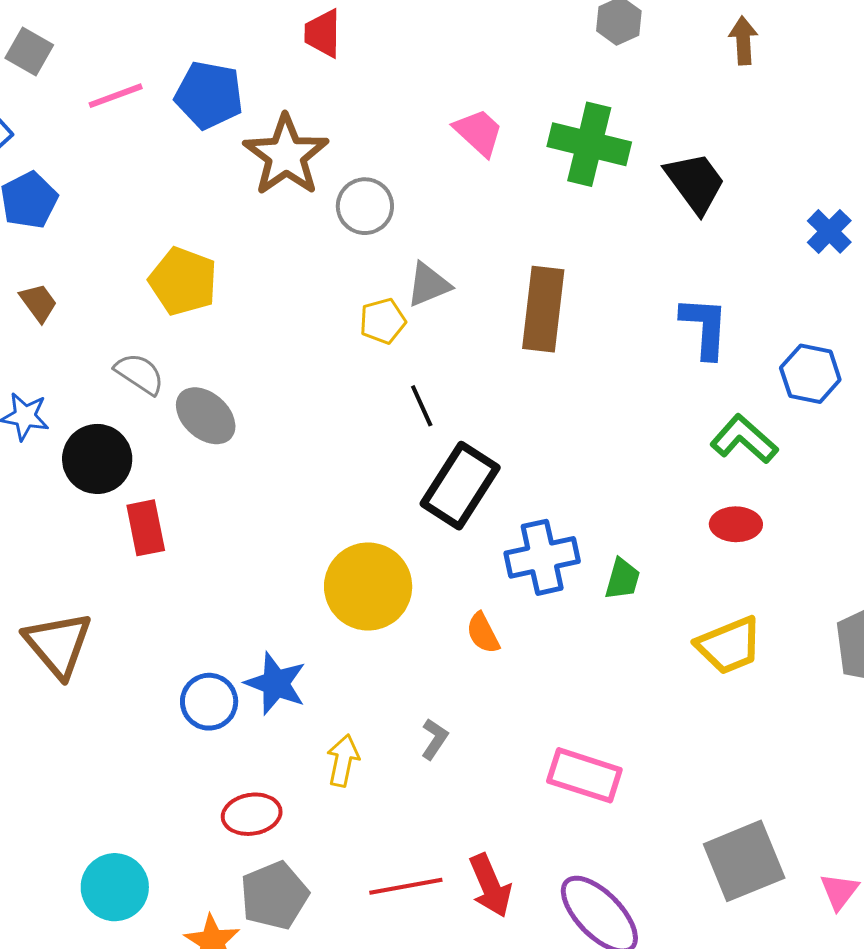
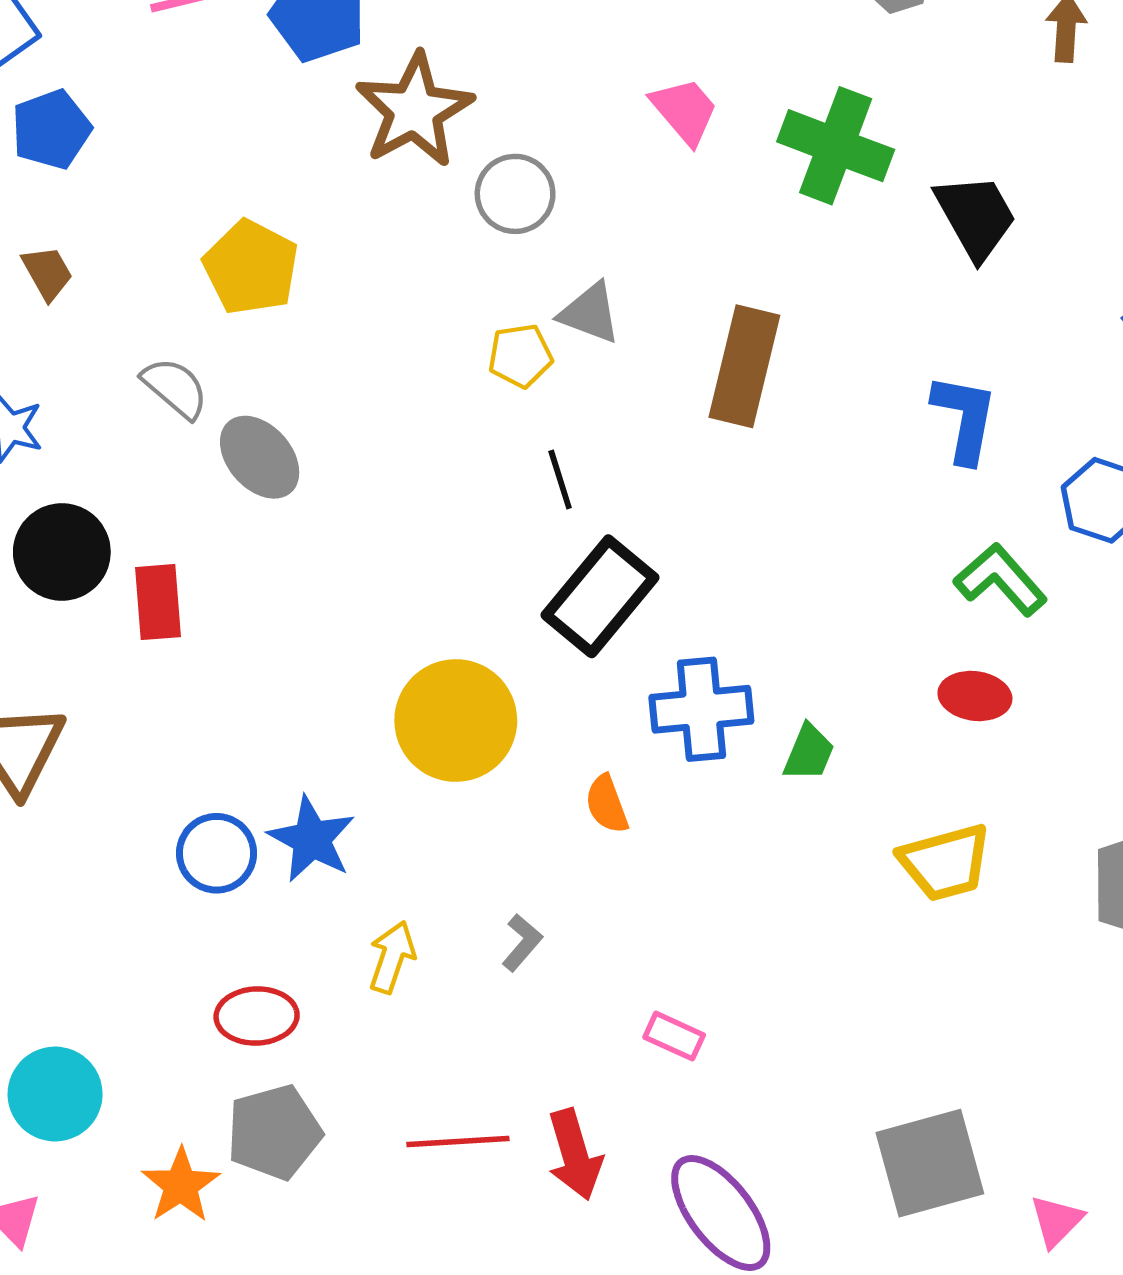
gray triangle: (428, 285) -> (590, 313), turned 36
black circle: (97, 459) -> (62, 552), moved
pink rectangle: (584, 775) -> (674, 1036), moved, size x0.6

